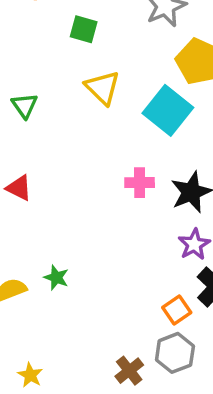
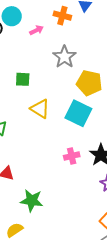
green star: (56, 278) -> (32, 201), moved, size x1.6

